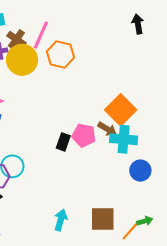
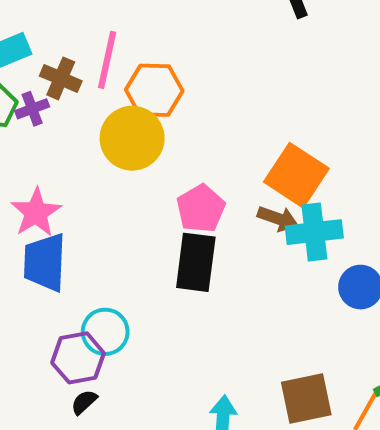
yellow circle: (22, 60) -> (132, 138), moved
pink pentagon: (84, 135) -> (201, 209), moved, turned -30
black rectangle: (63, 142) -> (196, 262), size x1.6

